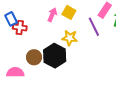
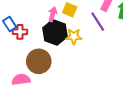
black hexagon: (55, 56) -> (55, 32), moved
brown circle: (34, 57) -> (39, 61), size x1.5

